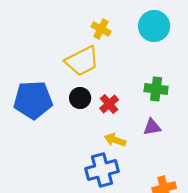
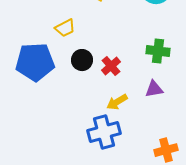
yellow trapezoid: (82, 61) -> (65, 28), moved, size x0.6
yellow arrow: (115, 140) -> (117, 102), turned -50

